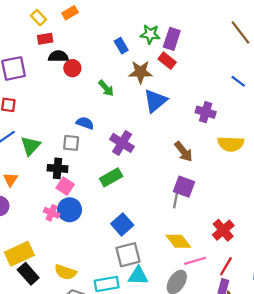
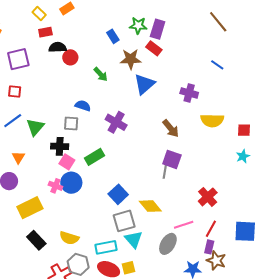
green rectangle: (111, 177) -> (95, 157), moved
yellow diamond: (178, 241) -> (150, 206), moved
yellow rectangle: (19, 254) -> (30, 208), moved
cyan triangle: (138, 276) -> (134, 239), turned 48

